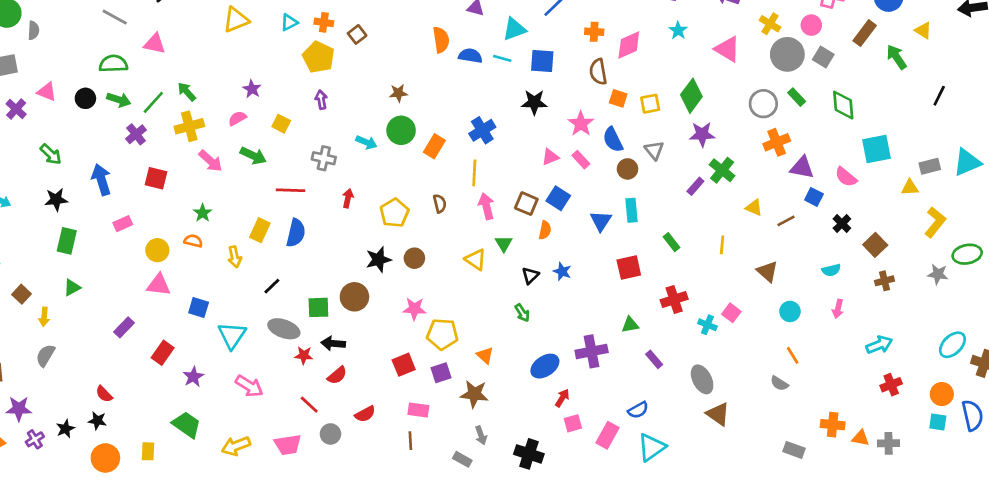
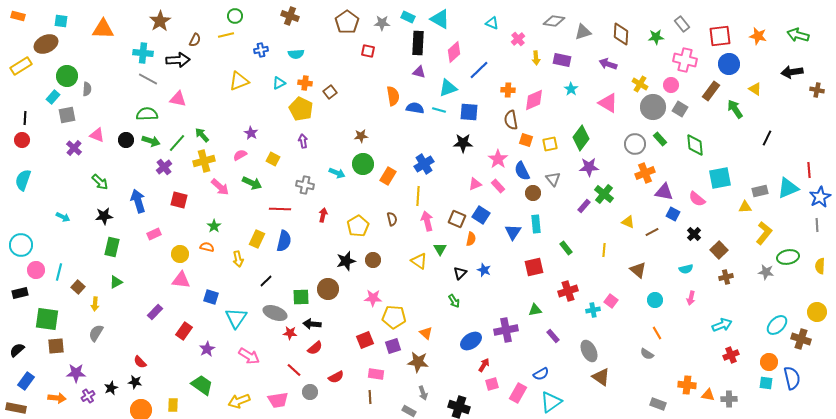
cyan cross: (707, 325) -> (593, 310), turned -32

